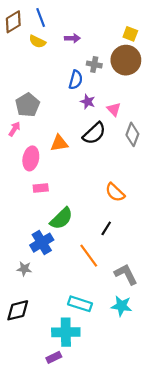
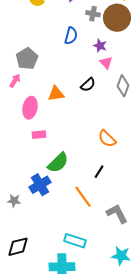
gray cross: (94, 64) -> (93, 14), moved
purple star: (88, 102) -> (100, 46), moved
black semicircle: (94, 133) -> (88, 85), size x0.7
gray star: (24, 269) -> (14, 201), moved
cyan star: (122, 306) -> (121, 256), moved

